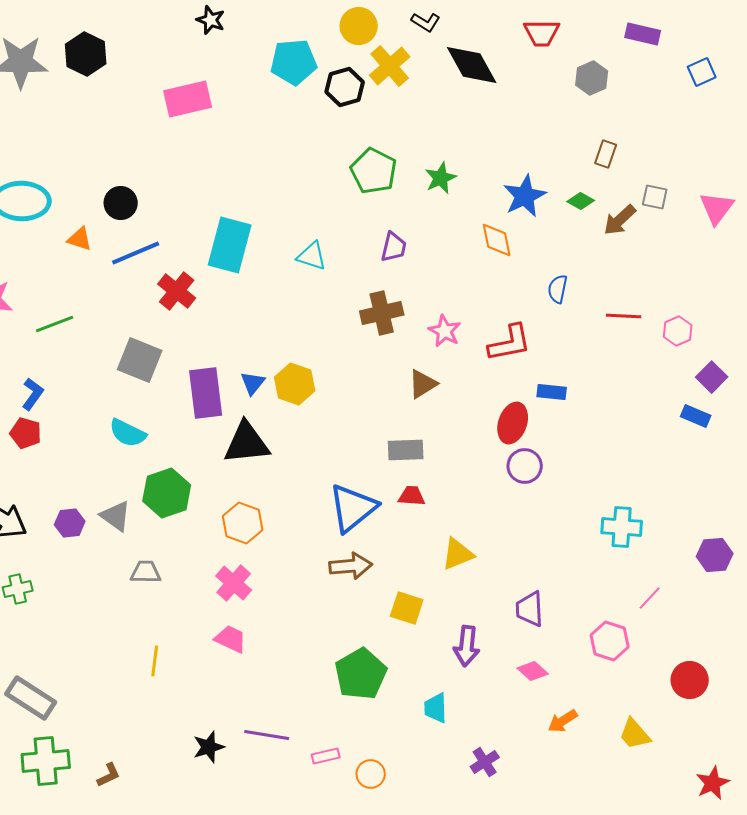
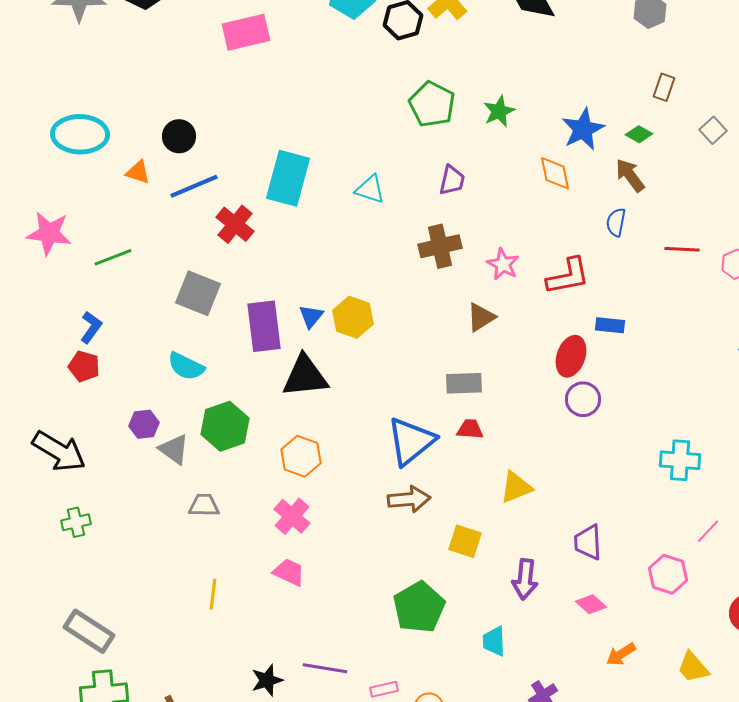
gray square: (655, 197) -> (713, 130), turned 36
brown arrow: (620, 220) -> (630, 175), moved, turned 96
purple hexagon: (70, 523) -> (144, 424), moved

